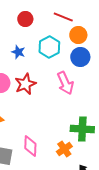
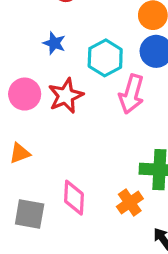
cyan hexagon: (49, 47) -> (105, 58), moved
pink arrow: (65, 83) -> (131, 94), turned 40

